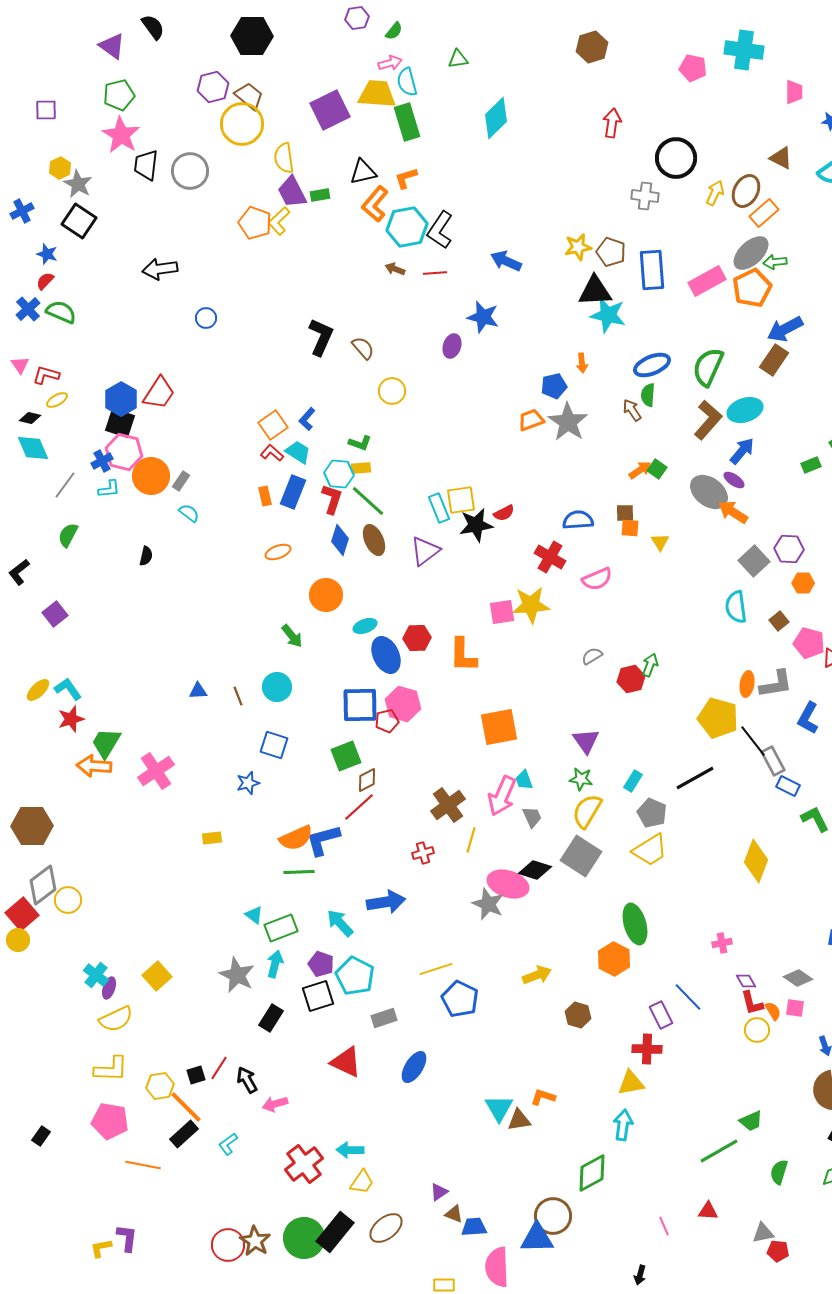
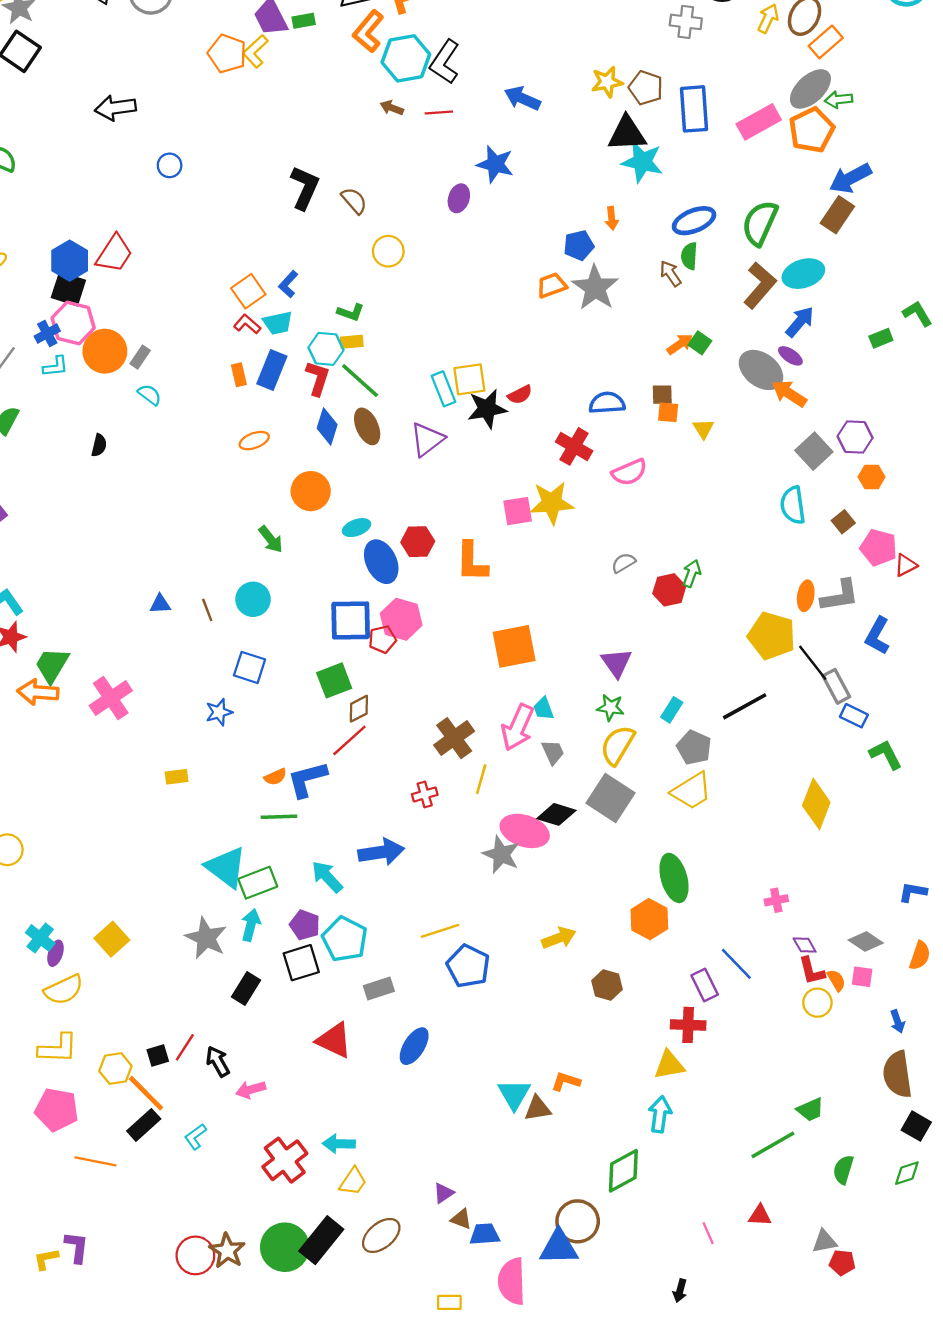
cyan trapezoid: (298, 452) -> (278, 323), turned 136
orange semicircle: (296, 838) -> (275, 777), size x0.6
cyan triangle: (254, 915) -> (226, 867), size x2.0

